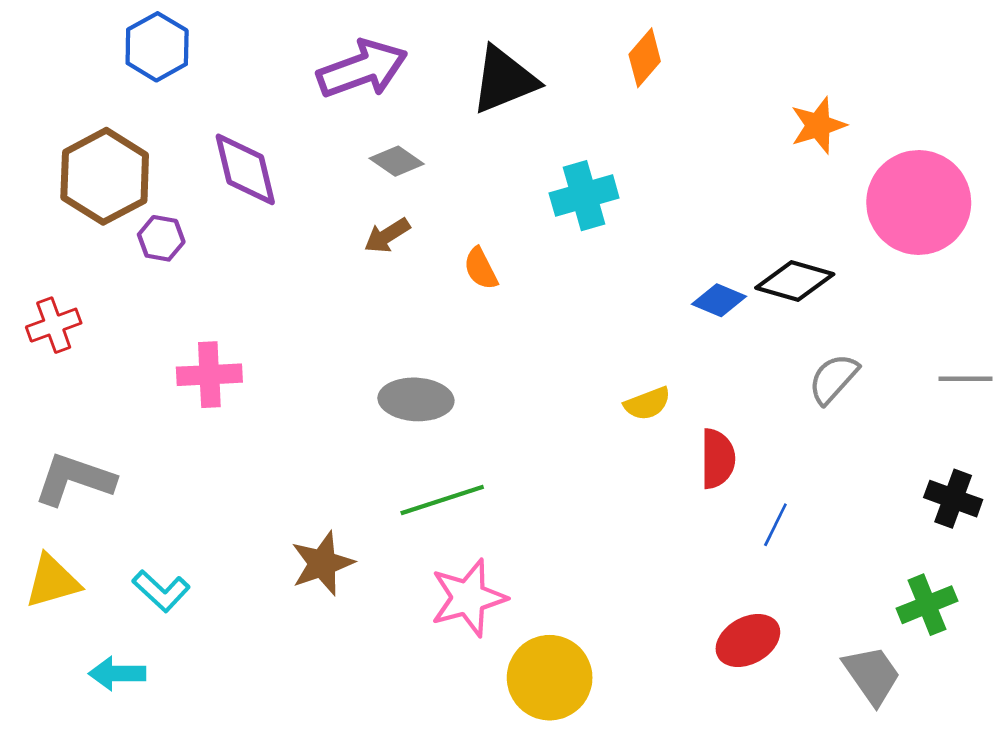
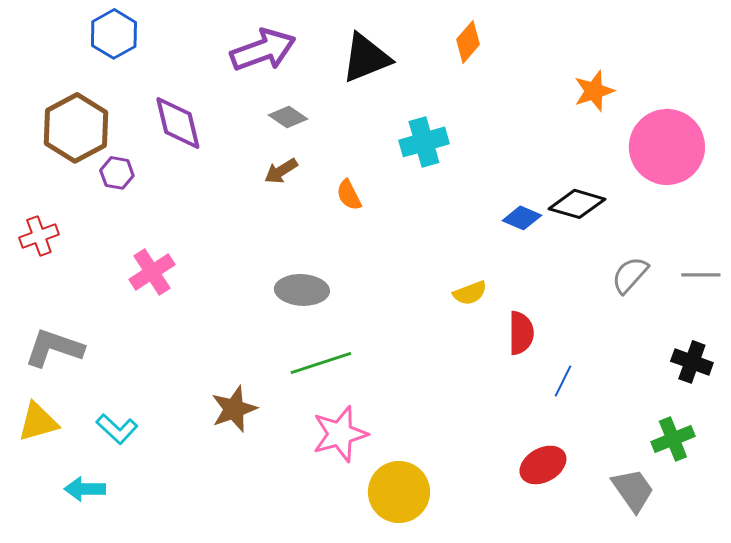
pink cross: (209, 375) -> (152, 272), turned -30
gray semicircle: (833, 379) -> (630, 275), moved

